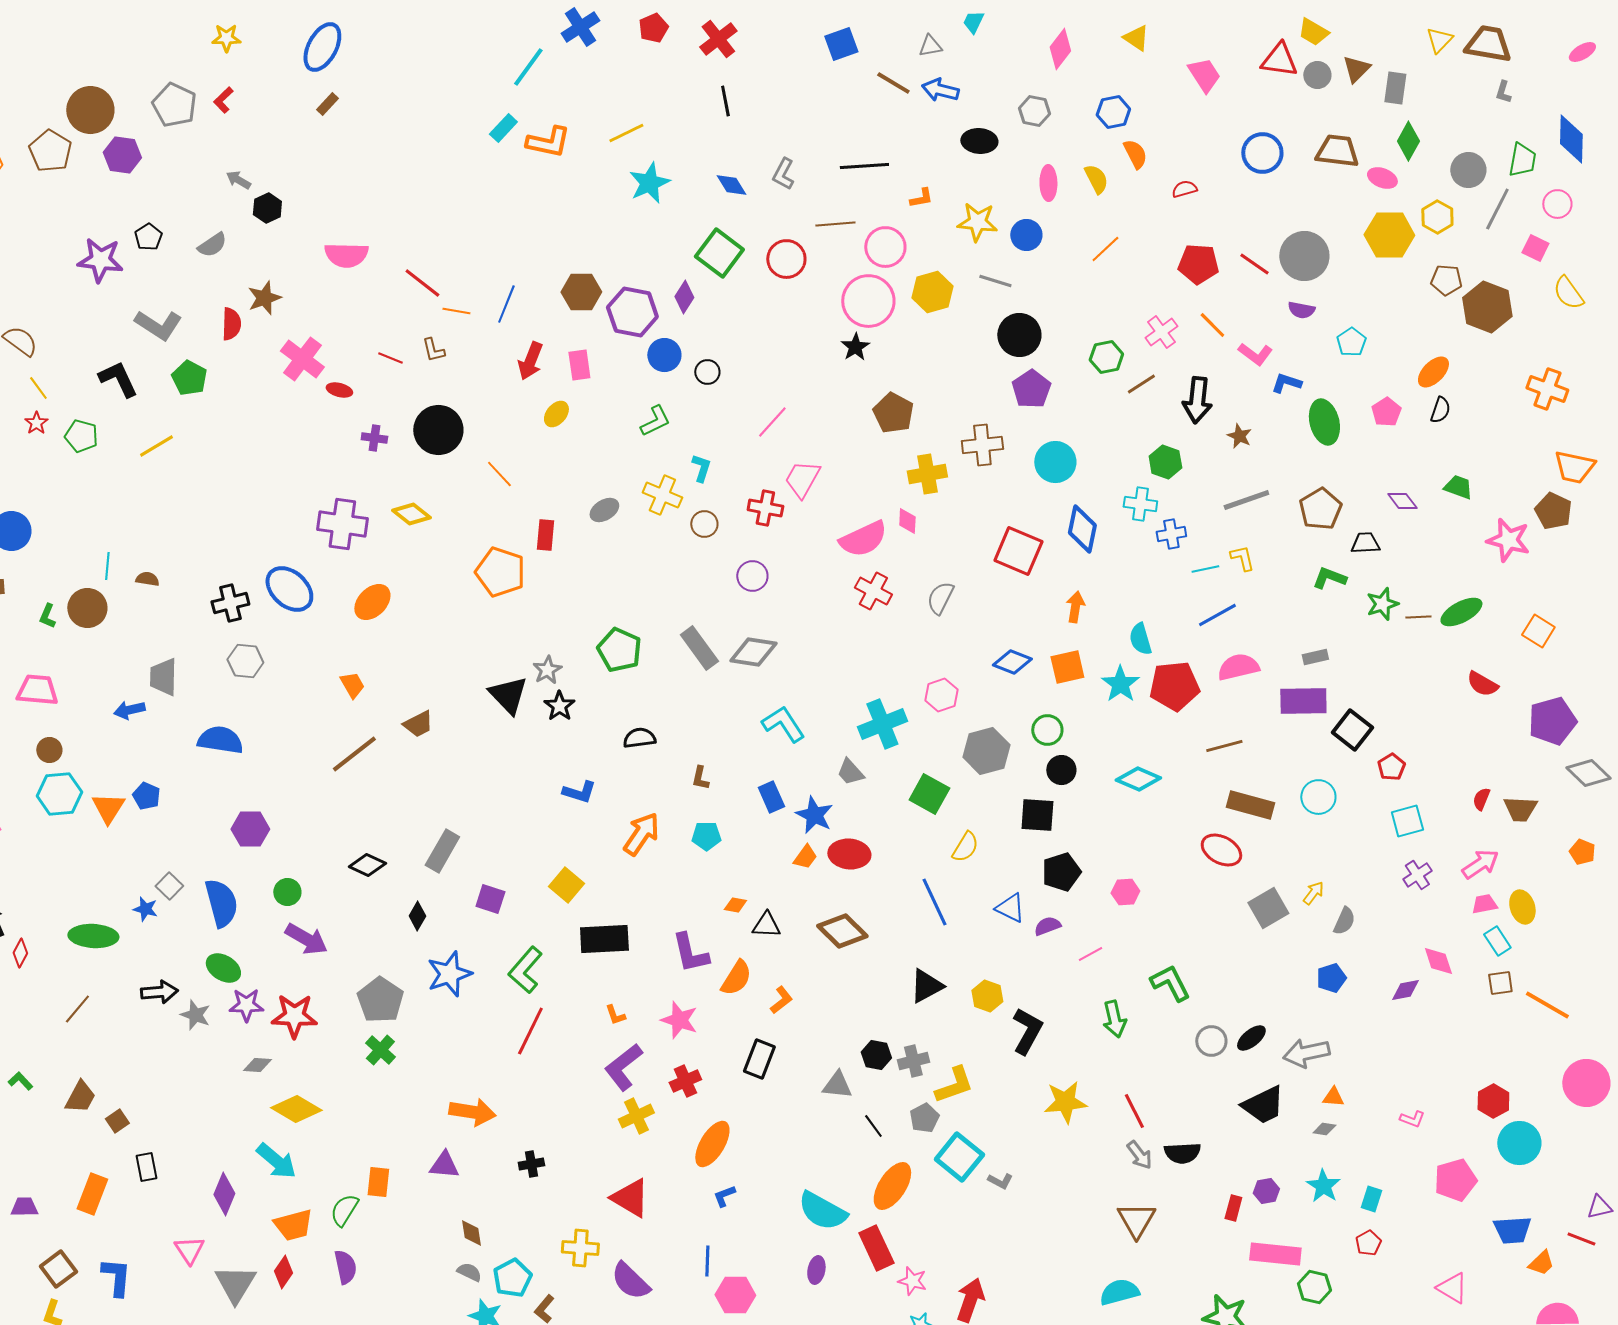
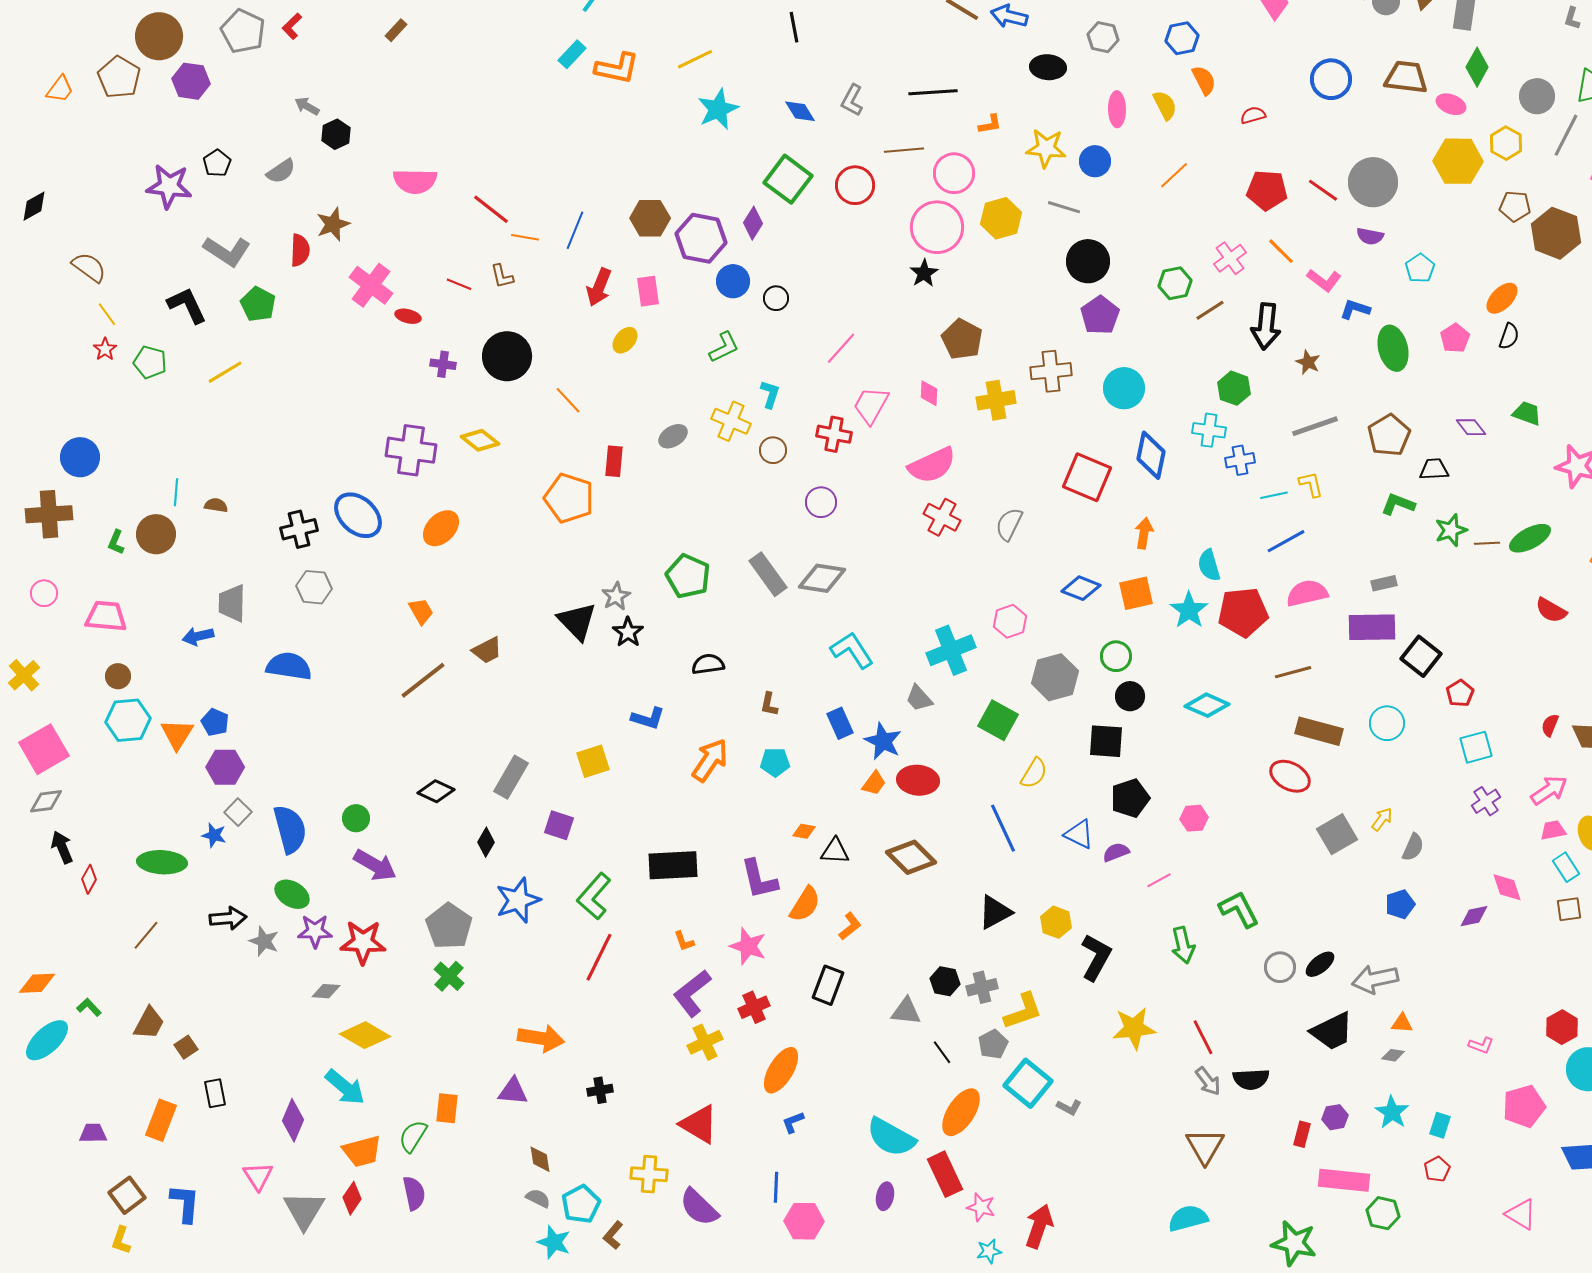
pink diamond: (907, 521) -> (929, 393), moved
purple hexagon: (250, 829) -> (225, 767), moved
yellow square: (566, 885) -> (593, 761), moved, turned 32

